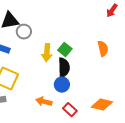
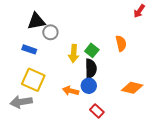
orange semicircle: (103, 49) -> (121, 43), moved
orange arrow: (44, 102) -> (71, 91), moved
orange diamond: (102, 105) -> (132, 88), moved

